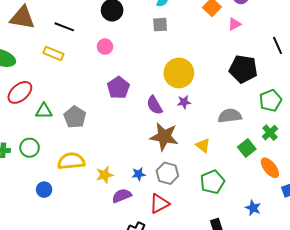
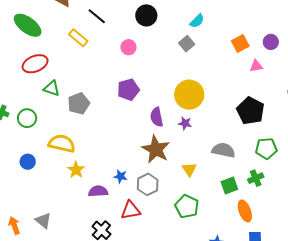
gray square: (160, 25) -> (187, 44), turned 35
yellow star: (105, 175) -> (76, 170), moved, turned 30
green pentagon: (212, 182) -> (187, 206), turned 30

